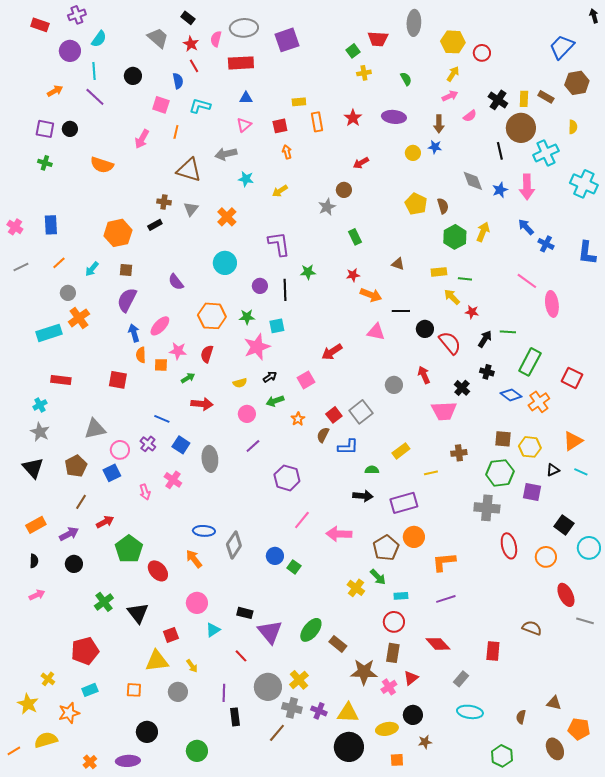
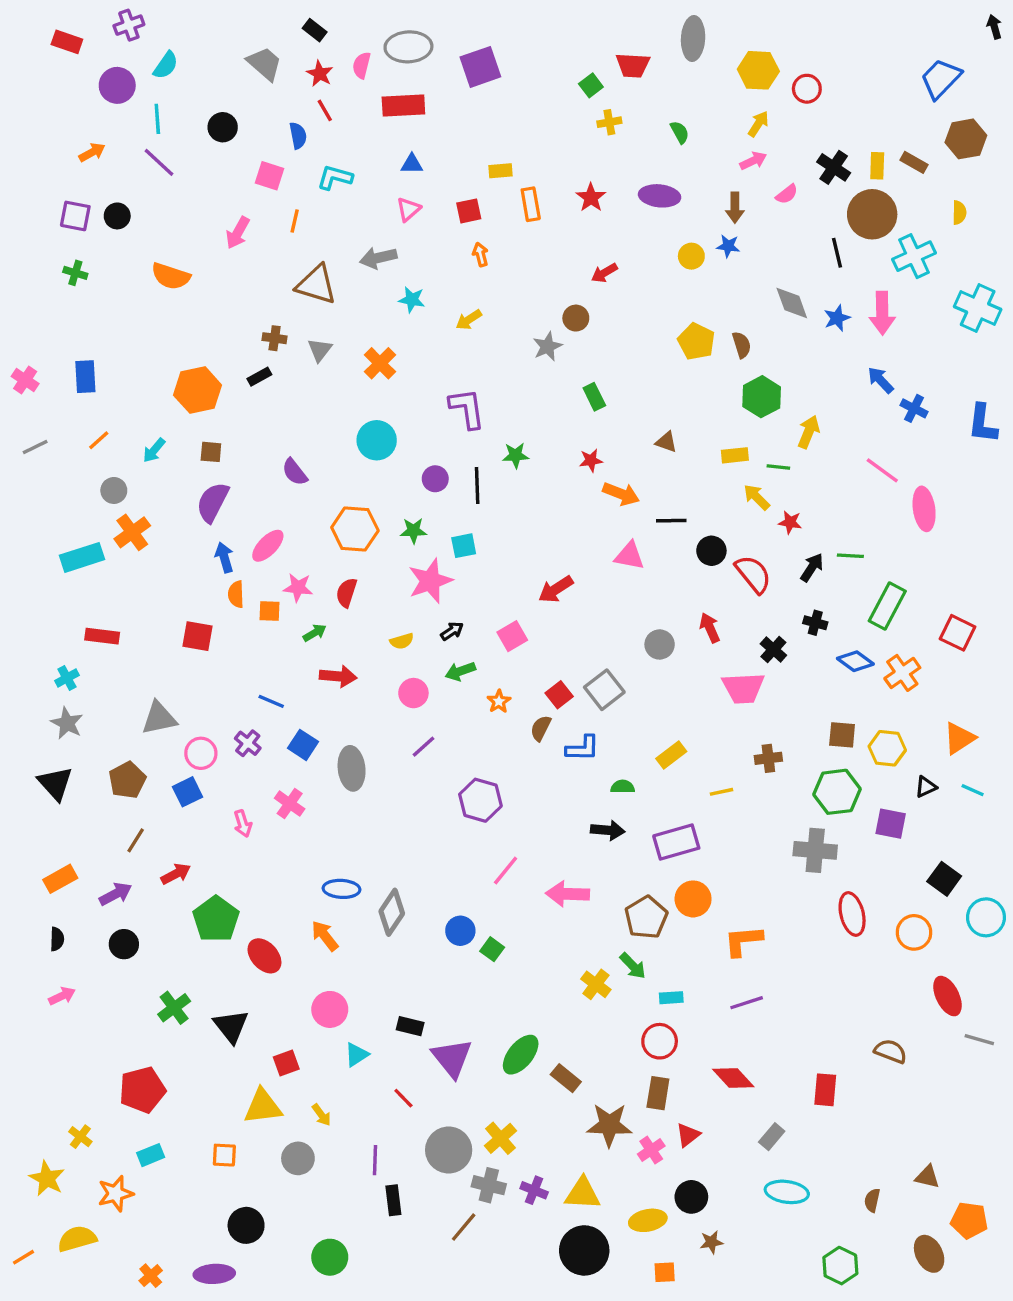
yellow arrow: (483, 232) -> (809, 432), moved

